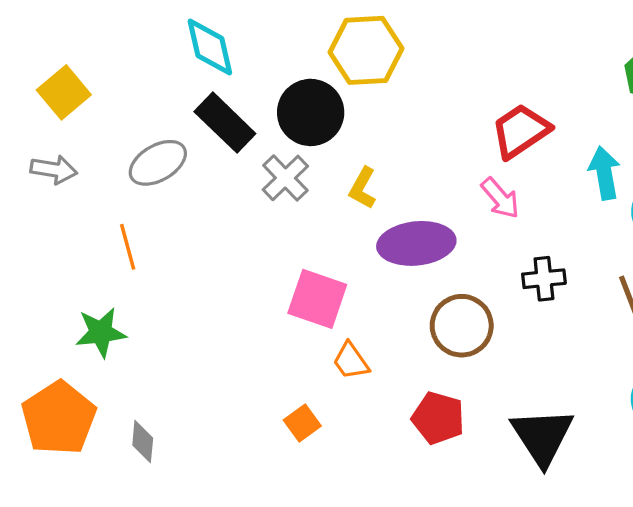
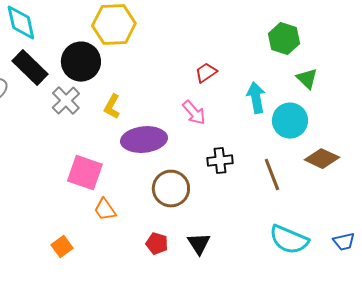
red trapezoid: (520, 131) -> (206, 73), size x0.6
red pentagon: (438, 418) -> (157, 244), size x0.7
orange square: (302, 423) -> (62, 247), moved
black triangle: (542, 437) -> (199, 244), moved, size x0.6

